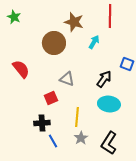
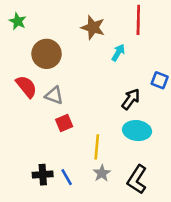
brown circle: (54, 43) -> (47, 54), moved
gray triangle: (67, 79) -> (54, 95), moved
black cross: (42, 123) -> (43, 175), moved

